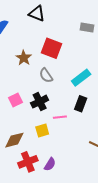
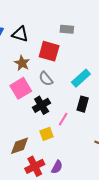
black triangle: (37, 14) -> (20, 34), moved
gray rectangle: (87, 28) -> (67, 29), moved
pink square: (16, 100) -> (21, 88), moved, size x1.5
pink line: (60, 117) -> (63, 119), turned -48

